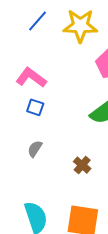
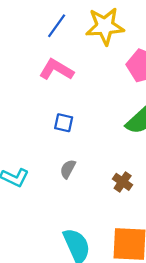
pink L-shape: (31, 78) -> (56, 70), moved

